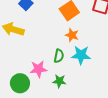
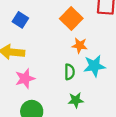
pink star: (38, 69) -> (25, 79), moved

